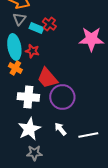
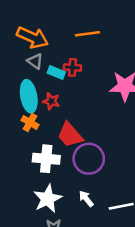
gray triangle: (19, 19) -> (35, 61), turned -32
red cross: (49, 24) -> (72, 67), turned -32

